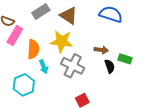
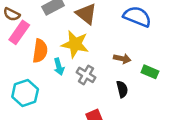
gray cross: (73, 66) -> (86, 75), size x0.7
black semicircle: (110, 66) -> (122, 89), moved
cyan arrow: (44, 67) -> (59, 67), moved

